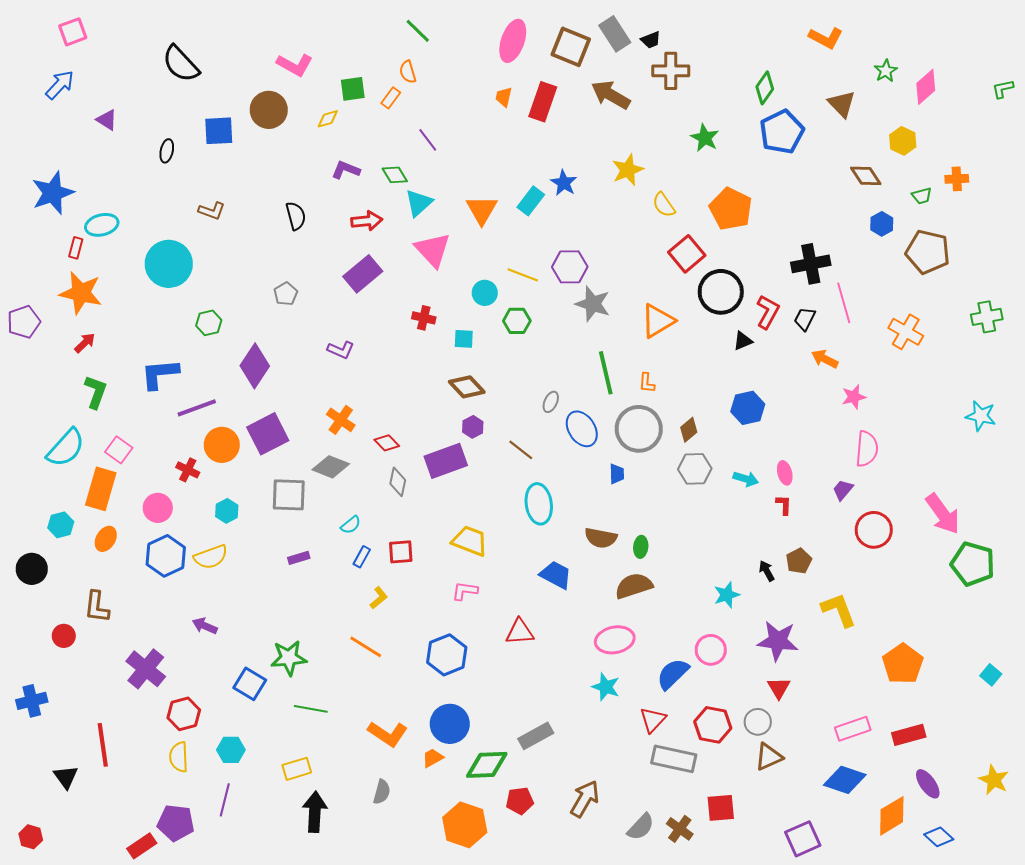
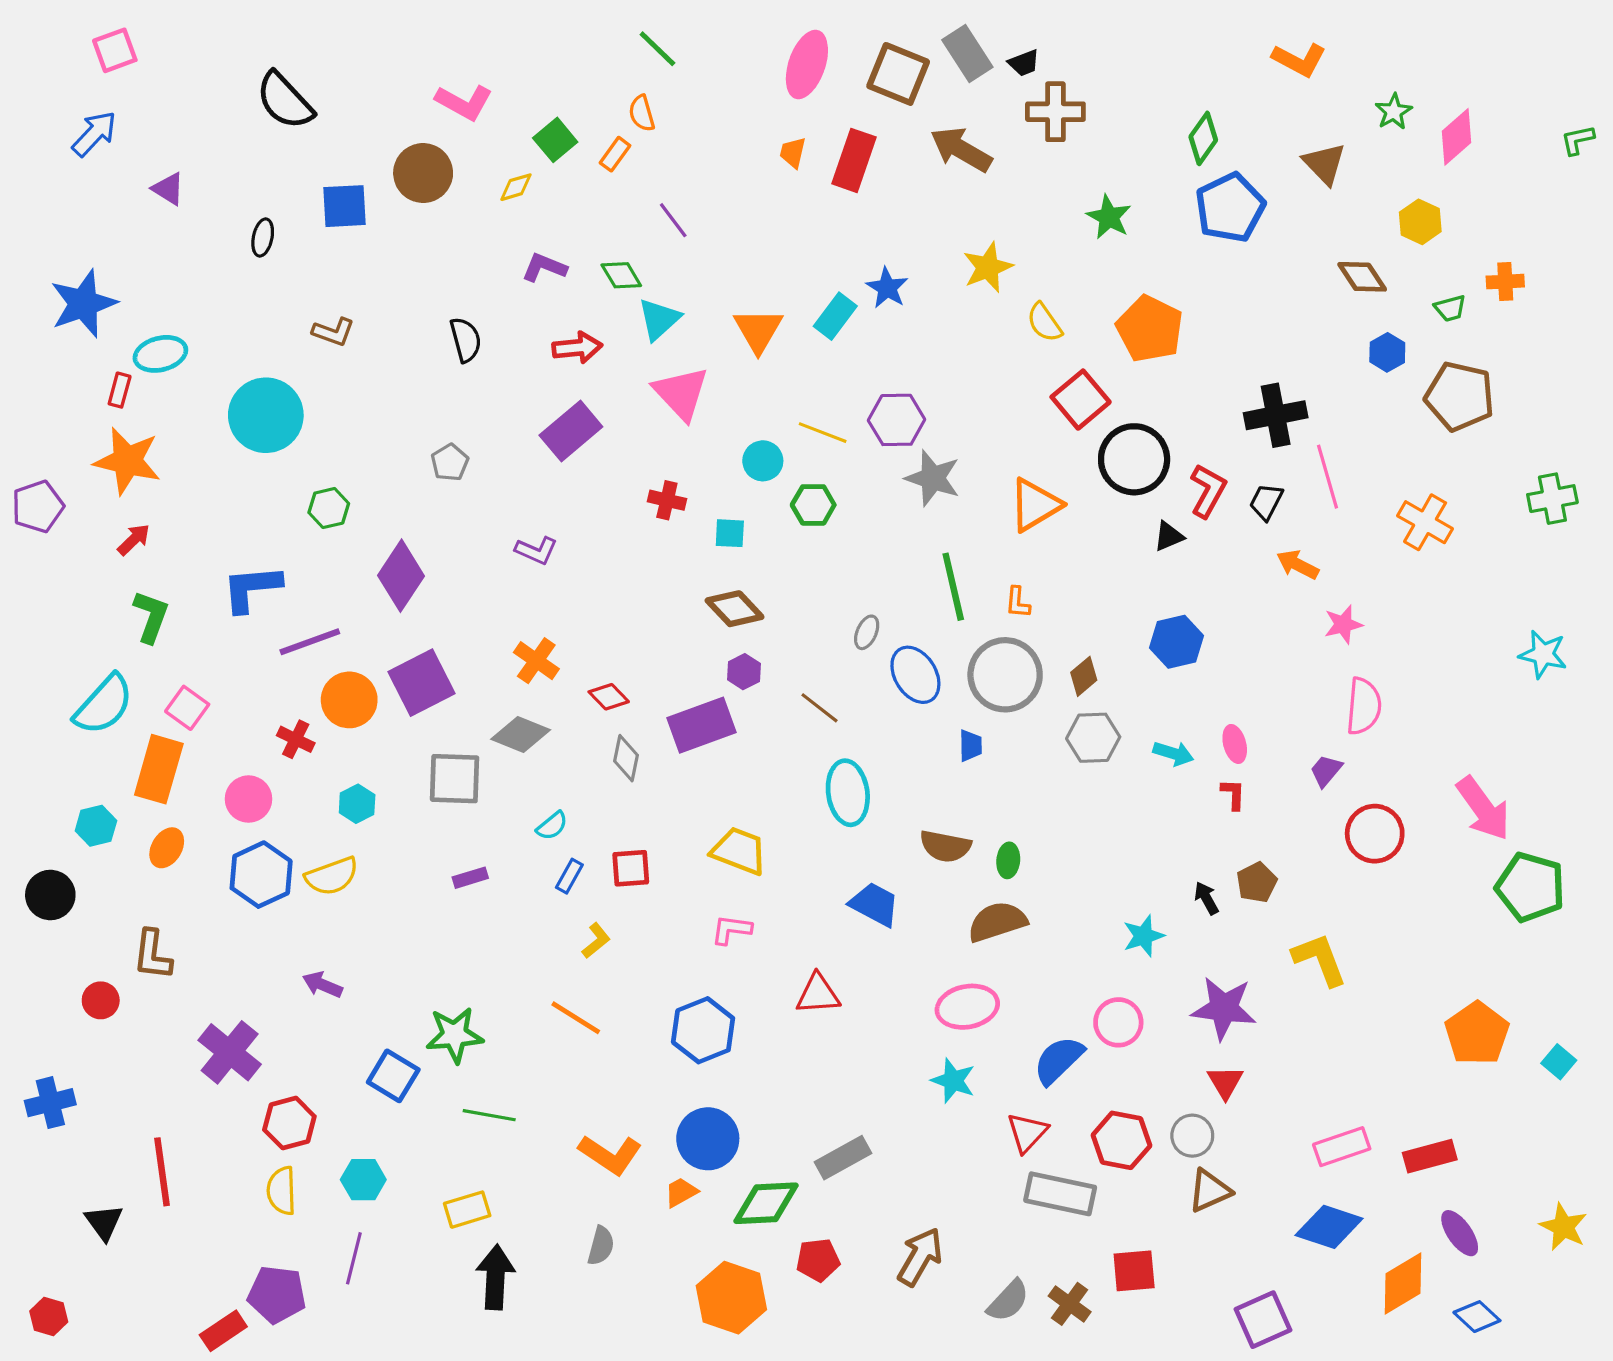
green square: (353, 89) -> (555, 140), turned -32
orange pentagon: (903, 664) -> (1477, 1033), moved

